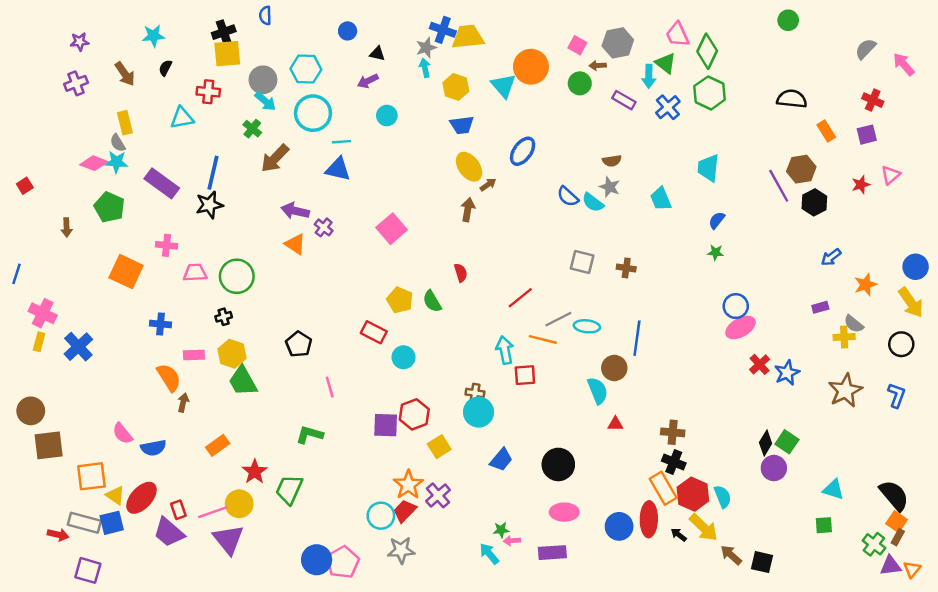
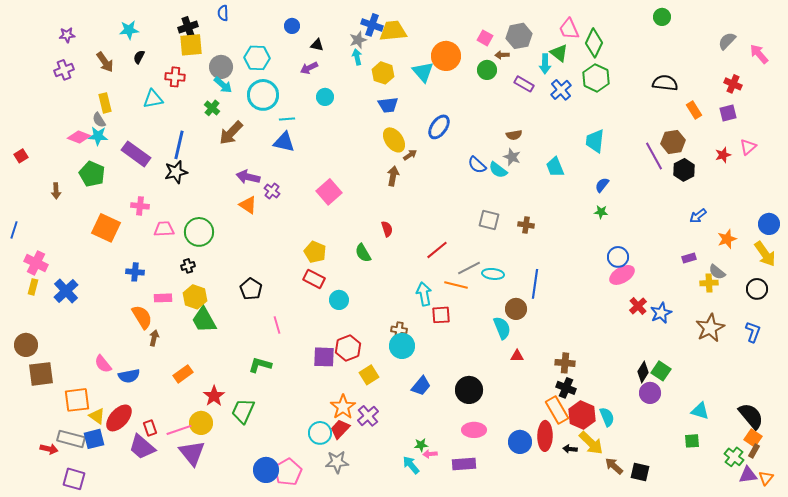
yellow pentagon: (400, 300) -> (315, 252), moved
black arrow: (679, 535) -> (570, 449), turned -32

